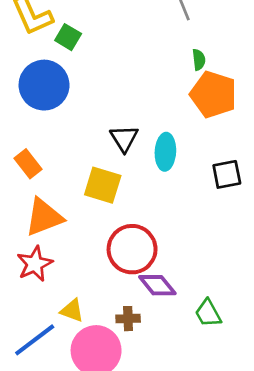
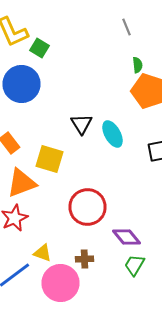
cyan ellipse: (165, 152) -> (112, 134), turned -32
yellow square: (103, 185) -> (50, 159), moved
purple diamond: (157, 285) -> (126, 237), moved
green trapezoid: (208, 313) -> (134, 265), moved, turned 60

